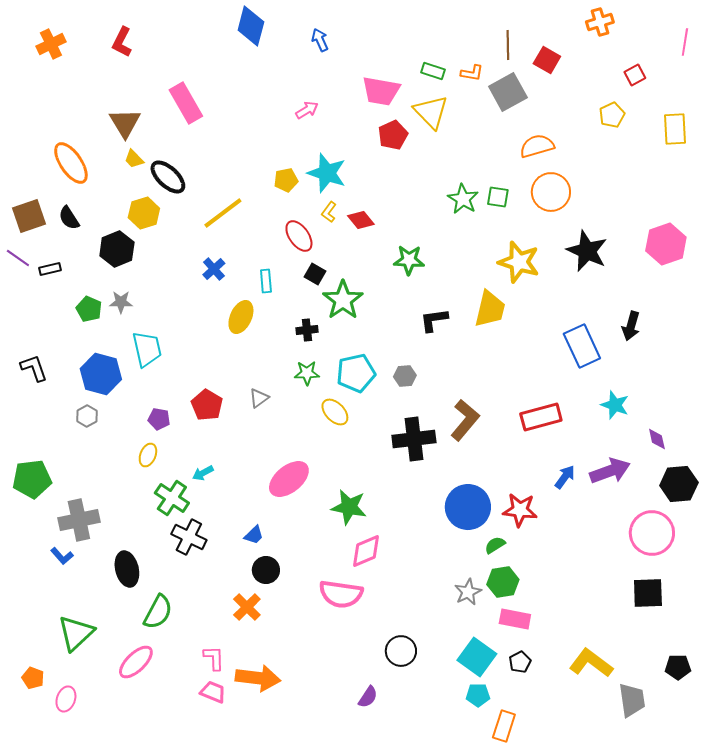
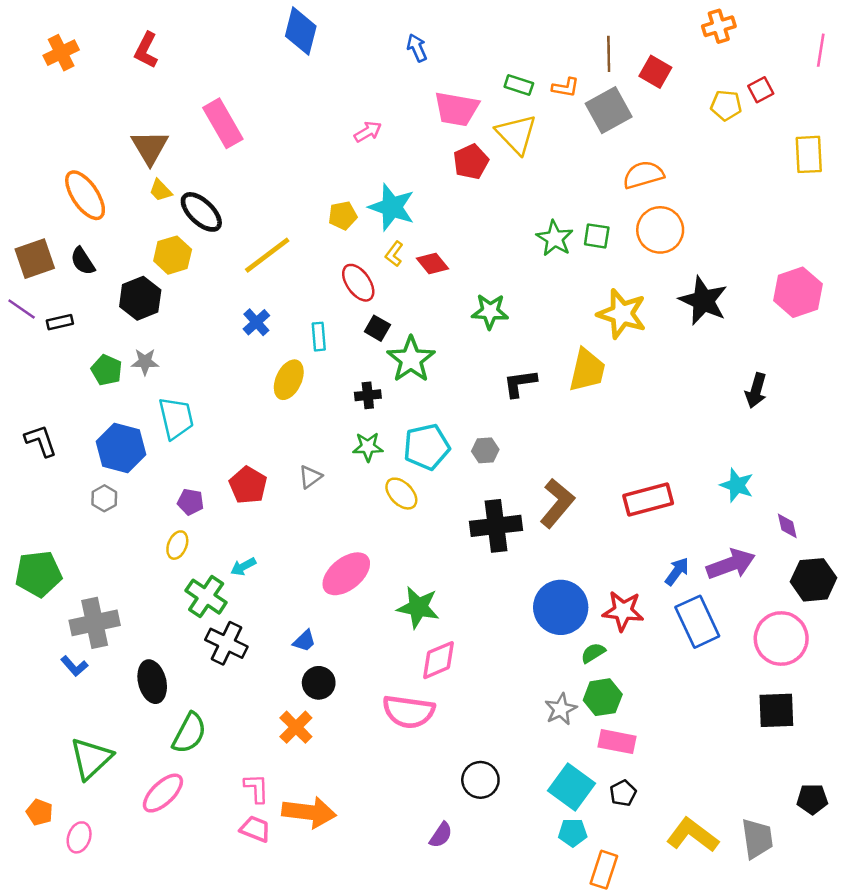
blue arrow: (320, 40) -> (417, 48), moved
yellow pentagon: (612, 115) -> (726, 105), moved, turned 30
blue rectangle: (582, 346) -> (697, 622), moved
yellow L-shape: (591, 663) -> (693, 835), moved

